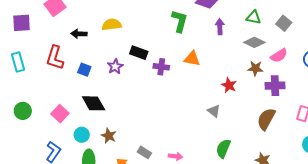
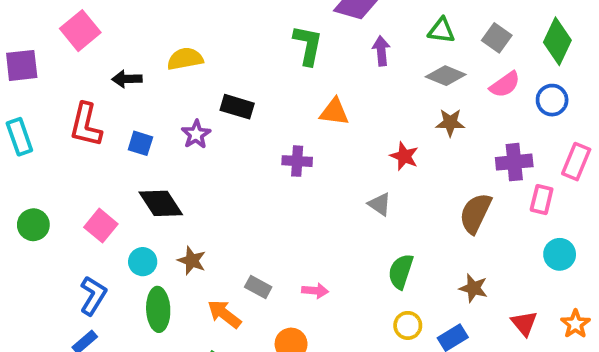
pink semicircle: (279, 55) -> (505, 85), moved
purple cross: (161, 67) -> (297, 161), moved
purple cross: (275, 86) -> (514, 162), moved

